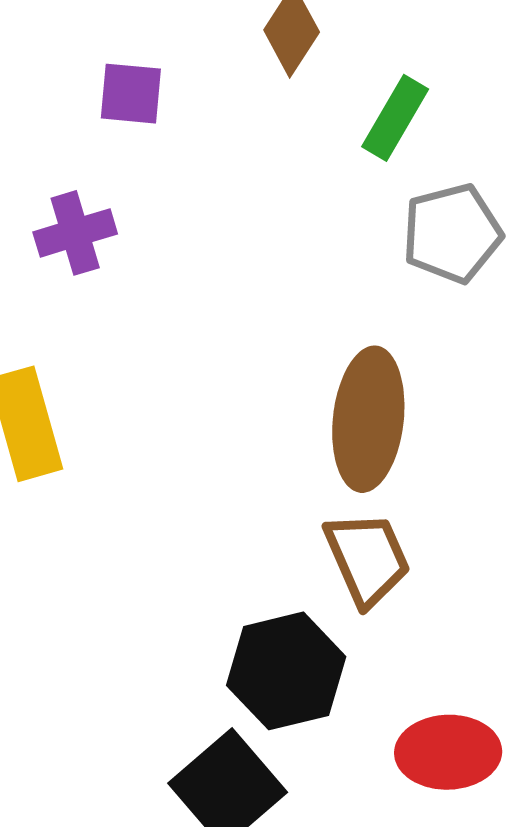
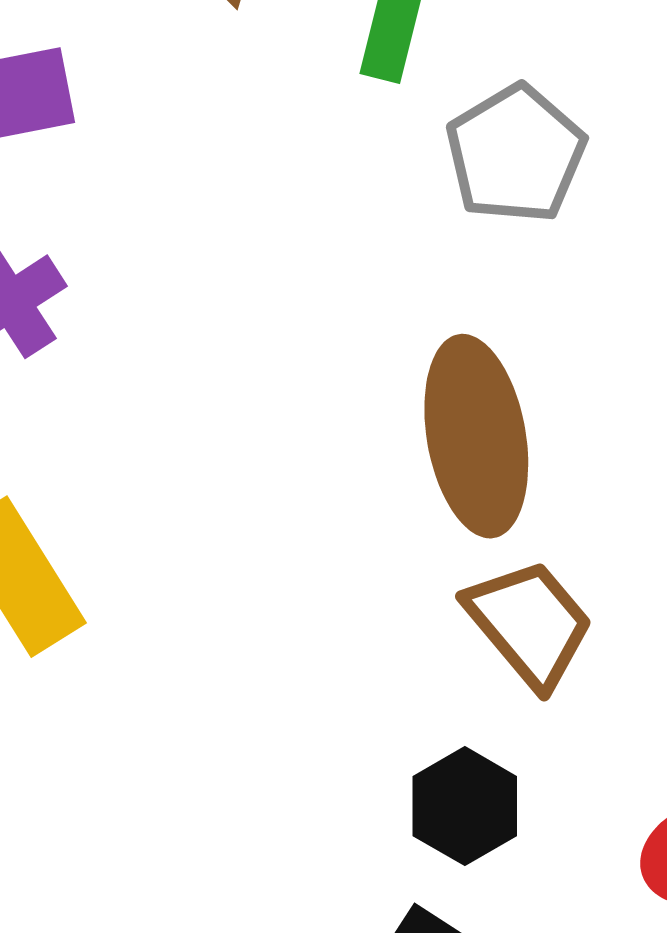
black hexagon: (286, 671) -> (465, 806), size x0.7

